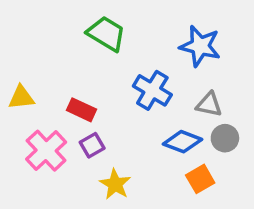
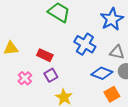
blue star: (200, 46) -> (112, 19), turned 30
pink cross: (46, 151) -> (25, 78), size x0.6

